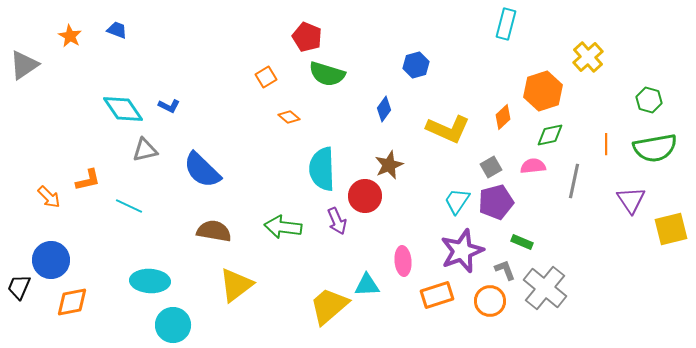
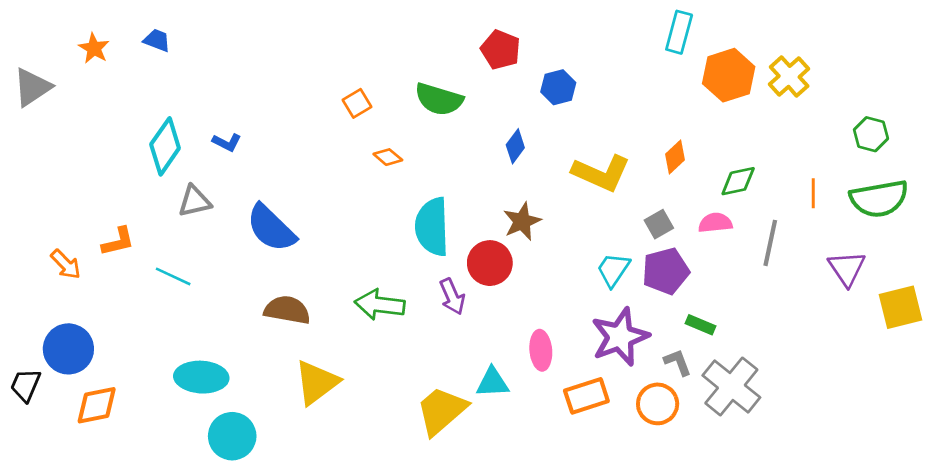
red pentagon: (307, 37) -> (501, 50), moved
orange hexagon: (543, 91) -> (729, 75), moved
cyan diamond: (123, 109) -> (165, 146), turned 69

